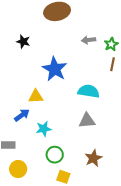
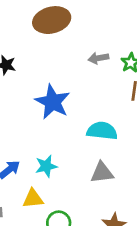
yellow triangle: (36, 96) -> (33, 199), moved
cyan star: (44, 129) -> (46, 166), moved

